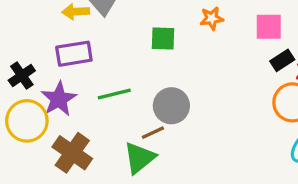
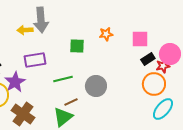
purple rectangle: (74, 54) -> (35, 60), moved
green line: (114, 94) -> (63, 79), moved
gray circle: (171, 106) -> (96, 86), moved

